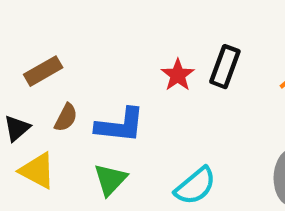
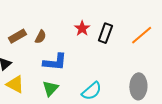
red star: (178, 75) -> (82, 28), moved
brown semicircle: (66, 118) -> (41, 37), moved

